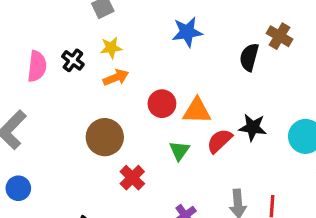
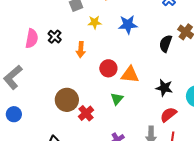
yellow star: (111, 48) -> (95, 22), moved
orange arrow: (116, 77) -> (81, 50), turned 112
brown circle: (105, 137) -> (67, 100), moved
red semicircle: (219, 141) -> (168, 115), moved

